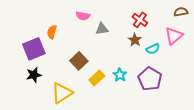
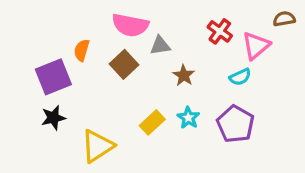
pink semicircle: (83, 16) -> (130, 25), size x1.6
pink triangle: (174, 36) -> (256, 46), moved
brown star: (135, 40) -> (184, 75), moved
brown square: (79, 61) -> (124, 64), moved

